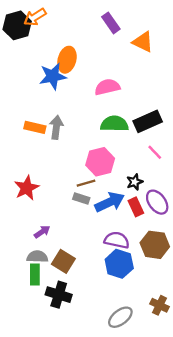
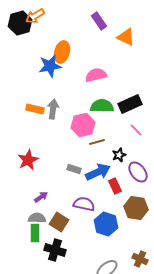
pink hexagon: (100, 162) -> (83, 125), moved
brown line: (86, 183) -> (97, 142), moved
red rectangle: (136, 207) -> (115, 186), moved
purple semicircle: (117, 240) -> (84, 204), moved

